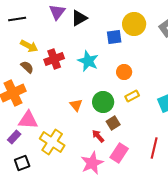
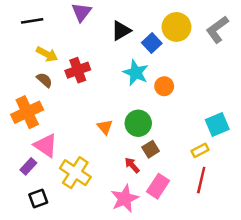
black triangle: (79, 18) -> (121, 31), moved
blue square: (114, 37) -> (152, 43), turned -35
cyan star: (88, 61) -> (136, 73), moved
yellow rectangle: (132, 96) -> (200, 150), moved
pink triangle: (28, 120) -> (46, 145), turned 30

